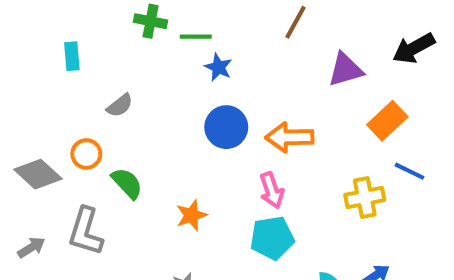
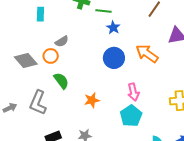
orange arrow: (289, 137) -> (147, 54), moved, turned 30
orange circle: (86, 154) -> (51, 56), moved
gray diamond: (38, 174) -> (26, 61), moved
cyan pentagon: (272, 238) -> (131, 116), turned -30

